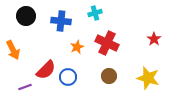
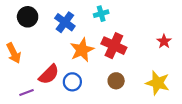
blue cross: (61, 21) -> (65, 22), turned 30
orange star: (77, 47) -> (82, 50), size x1.6

